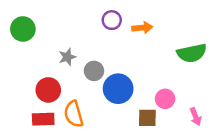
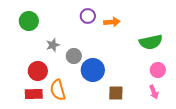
green circle: (23, 29) -> (29, 21), moved
pink circle: (165, 99) -> (158, 70), moved

